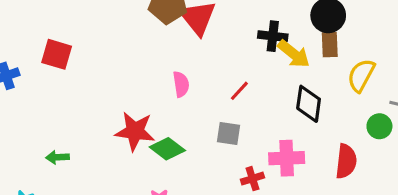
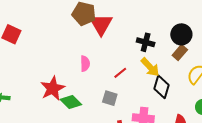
brown rectangle: (330, 45) -> (180, 52), turned 35
yellow arrow: (294, 54) -> (150, 67), moved
red star: (135, 131) -> (53, 88), turned 30

